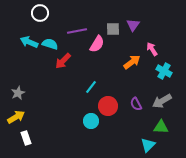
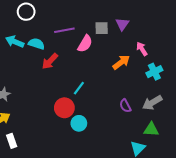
cyan cross: (164, 71) -> (154, 72), turned 35
red circle: (108, 106) -> (64, 108), moved

